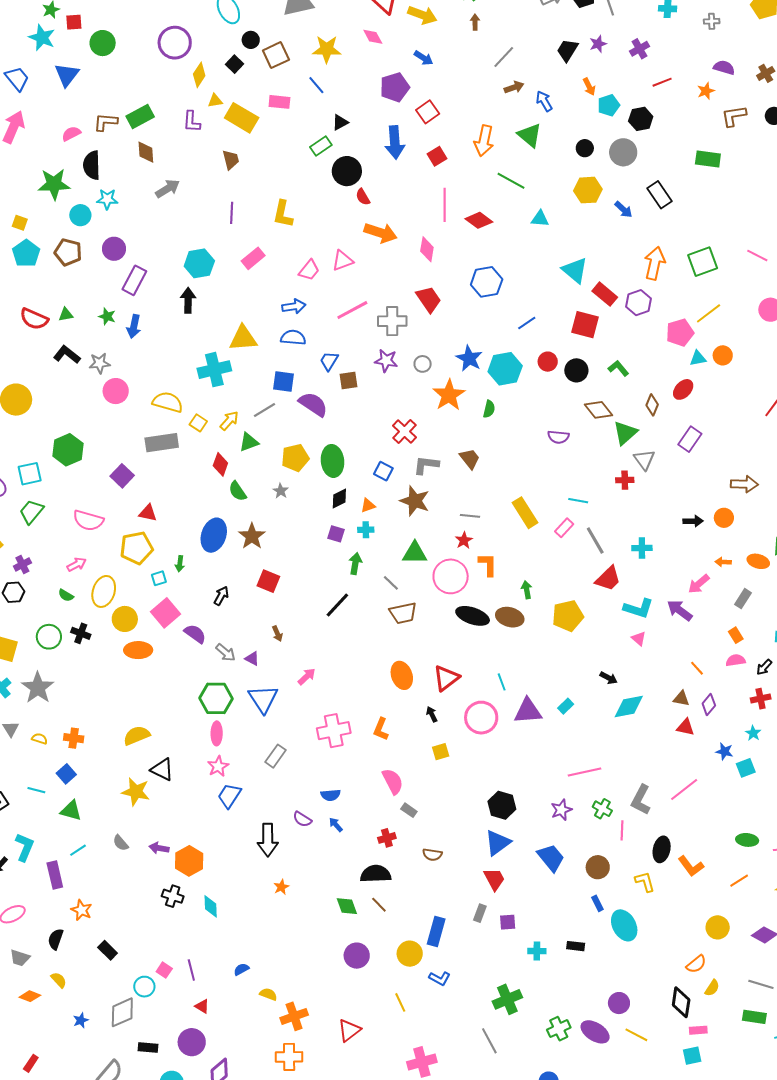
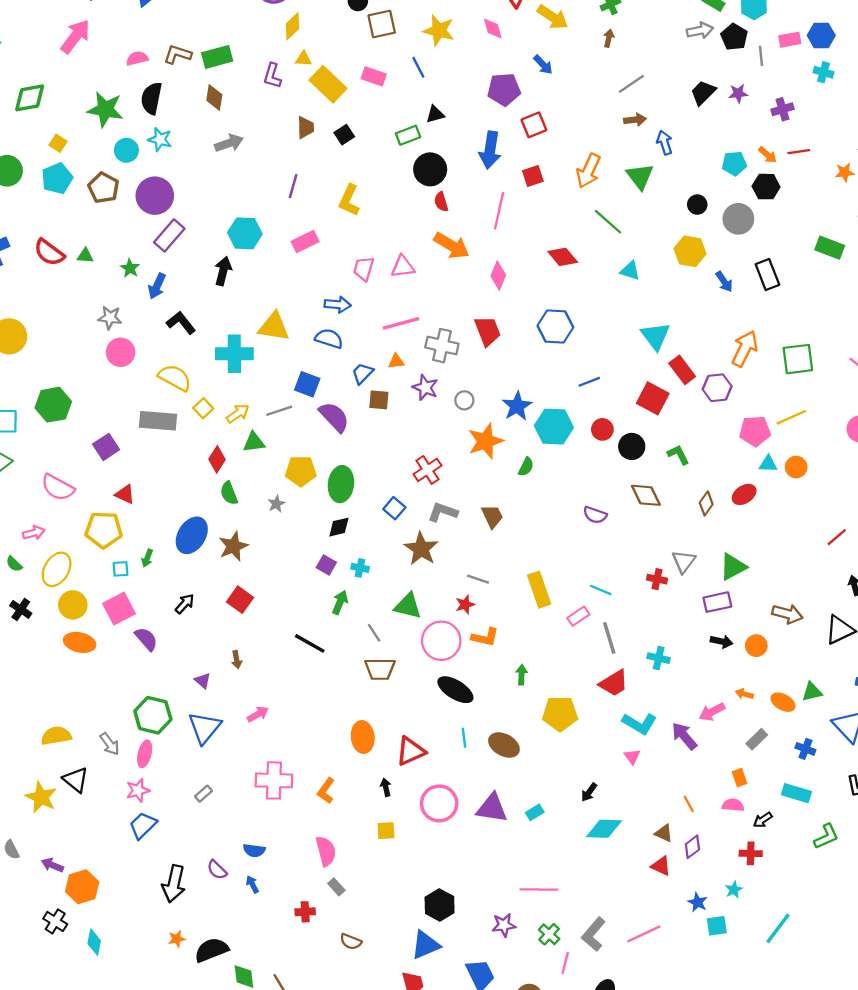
black square: (235, 64) -> (344, 135), moved
orange arrow: (589, 87) -> (768, 155), moved, turned -36
pink line: (445, 205) -> (499, 211), moved
purple circle: (114, 249) -> (155, 196), size x1.4
pink trapezoid: (309, 270) -> (364, 269), turned 145
black L-shape: (67, 355) -> (181, 323), moved
green triangle: (625, 433) -> (733, 567), moved
purple rectangle: (690, 439) -> (717, 602), moved, turned 30
orange triangle: (368, 505) -> (396, 361), moved
orange L-shape: (488, 565) -> (485, 637), turned 90
black line: (337, 605) -> (310, 643), turned 64
brown ellipse: (510, 617) -> (504, 745), moved
gray arrow: (226, 653) -> (110, 744), moved
black arrow: (609, 678) -> (589, 792), turned 84
cyan line: (502, 682) -> (464, 738), moved
gray rectangle: (275, 756) -> (204, 794), size x0.7
black semicircle: (376, 874) -> (212, 950), moved, turned -32

